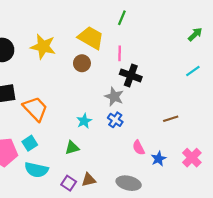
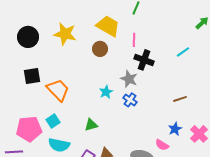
cyan line: (193, 71) -> (183, 52), moved
cyan star: (84, 121) -> (106, 92), moved
pink semicircle: (139, 148) -> (162, 145), moved, turned -32
blue star: (159, 159) -> (175, 129), moved

